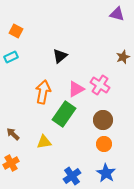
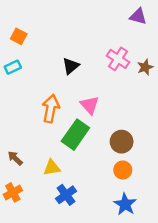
pink cross: (100, 85) -> (118, 59), moved
pink triangle: (76, 89) -> (90, 105), turned -42
blue cross: (72, 176) -> (66, 195), moved

